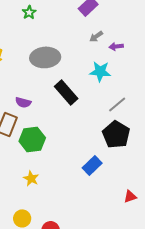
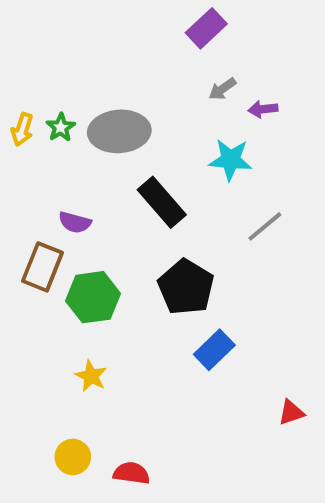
green star: (29, 12) -> (61, 127), moved
black pentagon: (116, 134) -> (186, 287), moved

